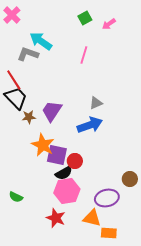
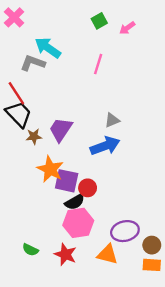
brown circle: (130, 179) -> (152, 245), moved
green semicircle: (16, 197) -> (30, 250), moved
orange rectangle: (109, 233) -> (152, 265), moved

